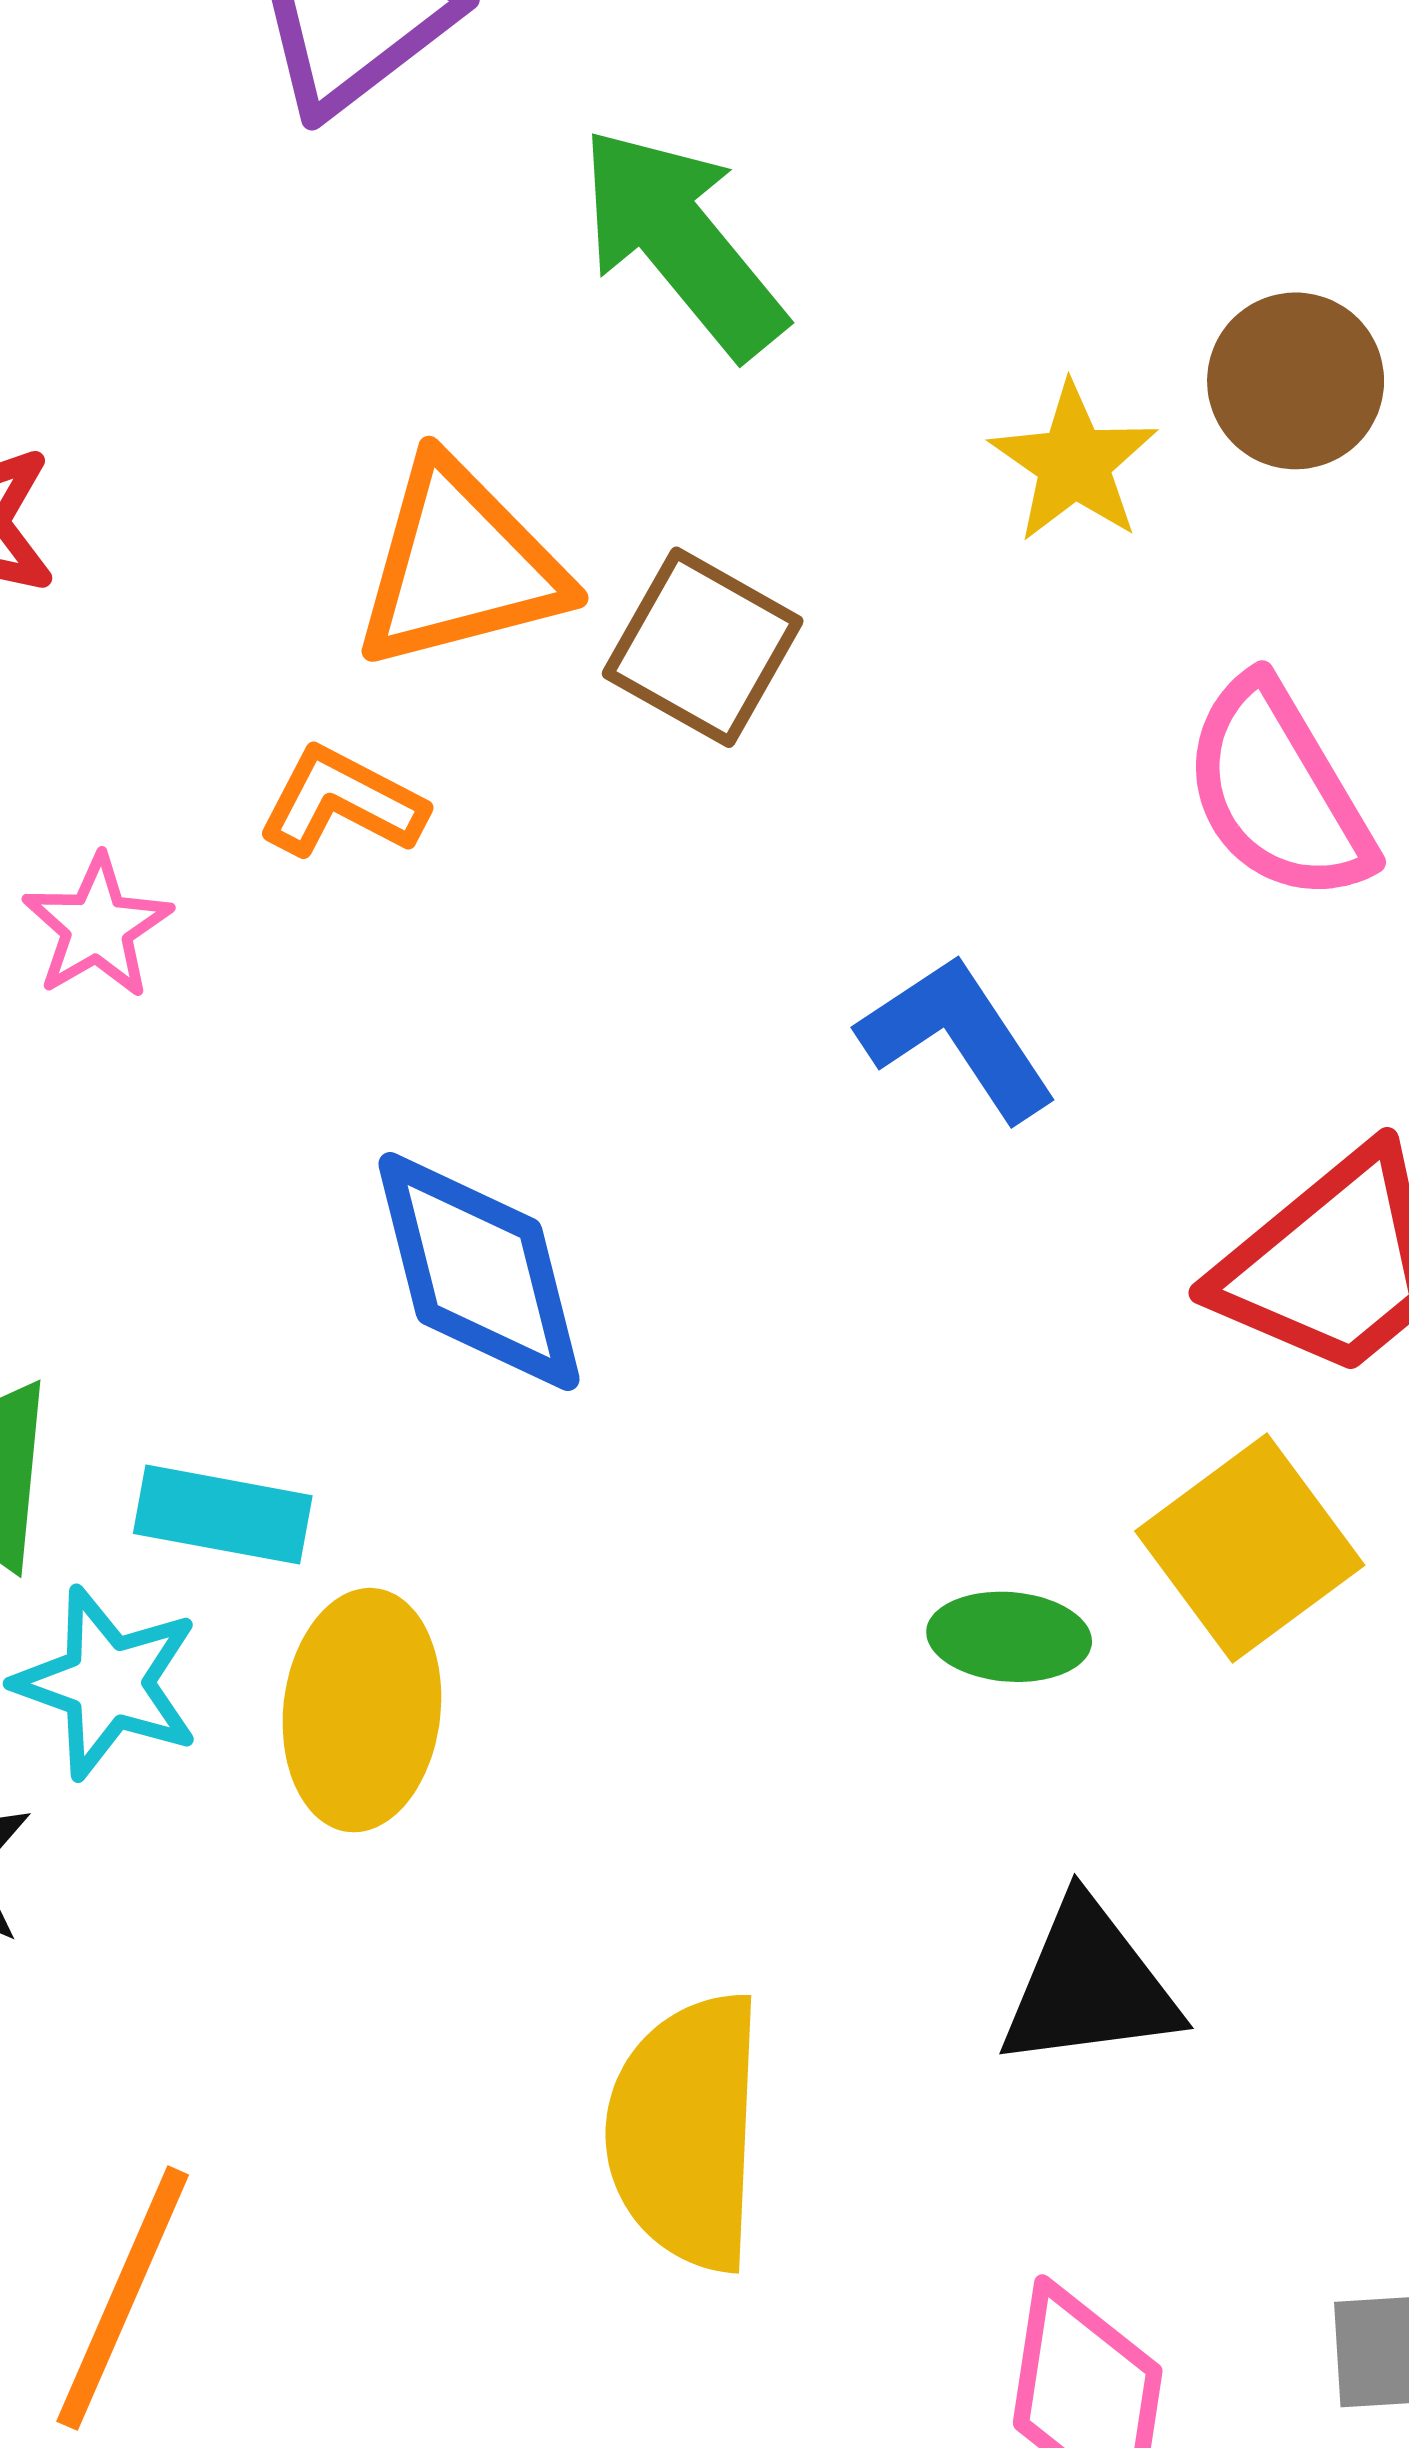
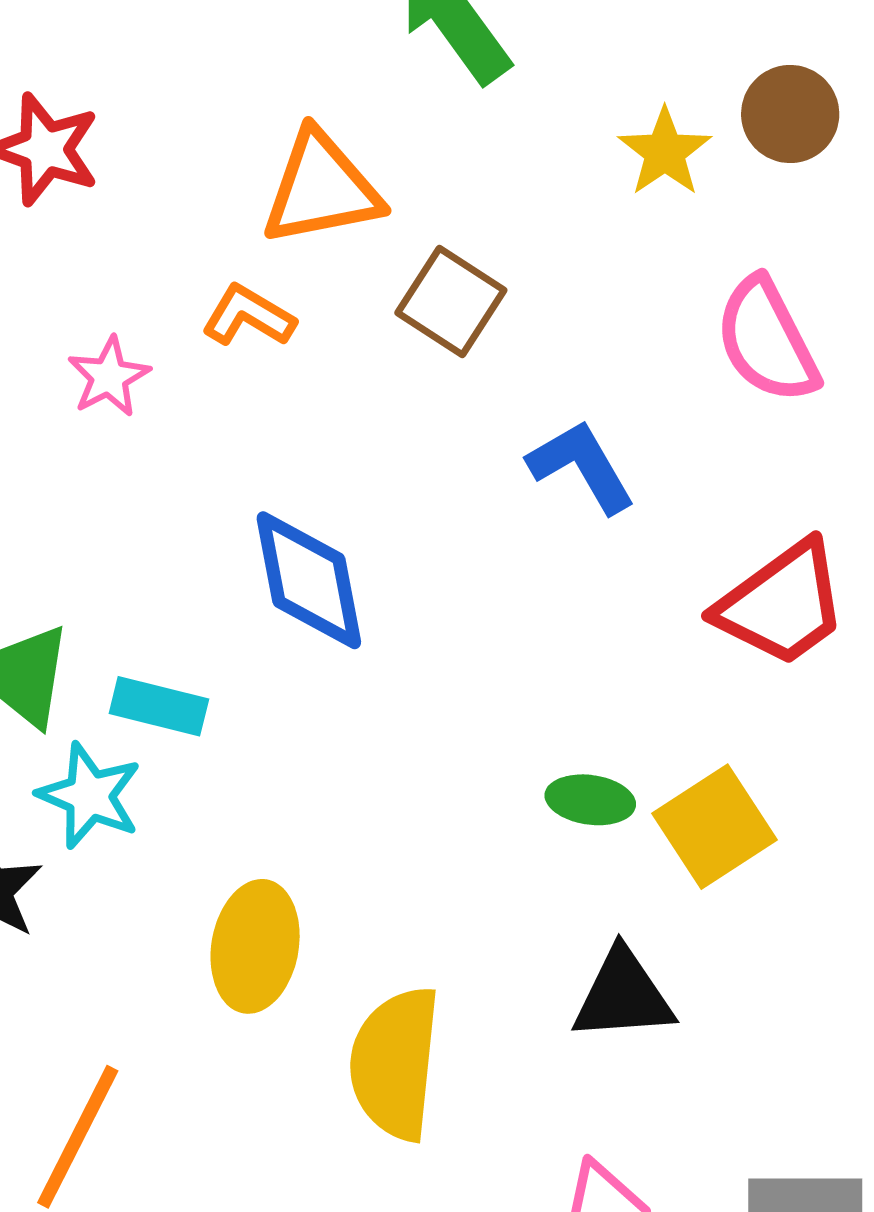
brown square: (703, 647) -> (451, 301), moved
yellow square: (1250, 1548) -> (715, 827), moved
yellow ellipse: (362, 1710) -> (255, 946), moved

